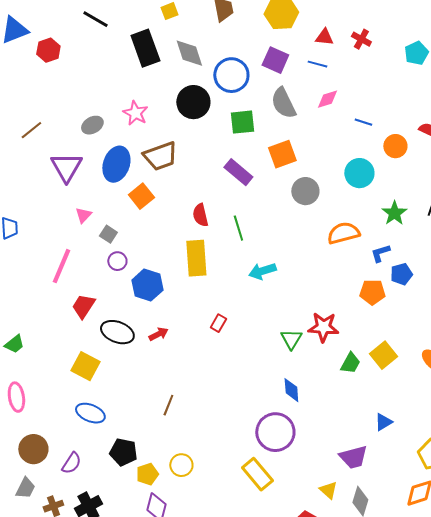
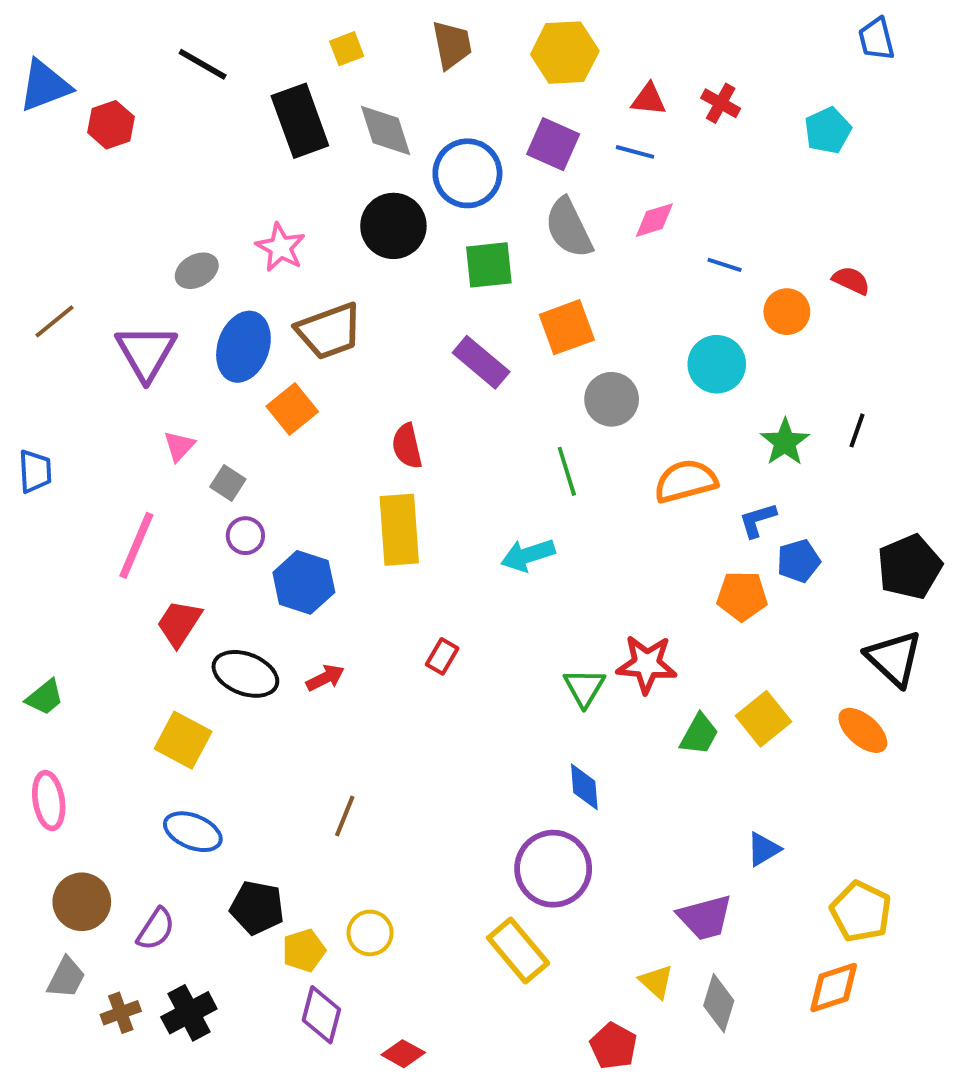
brown line: (31, 130) -> (55, 321), moved
green line: (238, 228) -> (567, 471), moved

